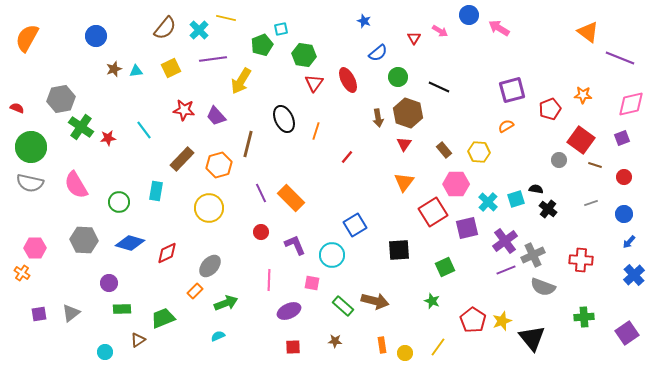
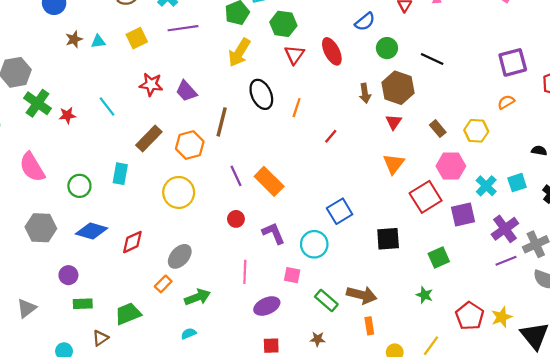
yellow arrow: (241, 81) -> (239, 52), moved
black semicircle: (536, 189) -> (539, 151), moved
orange rectangle: (382, 345) -> (369, 326), moved

